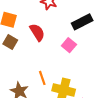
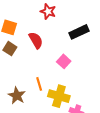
pink square: (69, 45) -> (64, 61), moved

